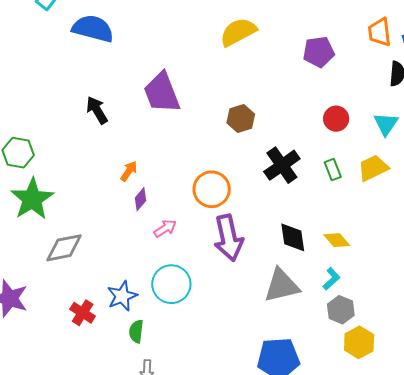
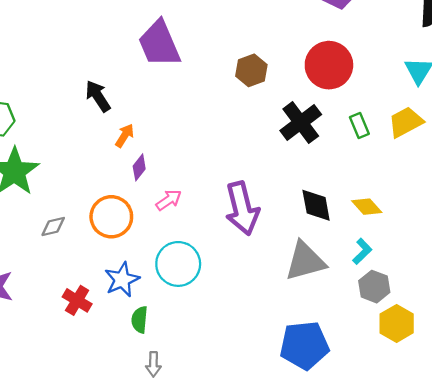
black arrow: (97, 110) -> (98, 96), moved
red circle: (336, 119) -> (329, 65), moved, size x1.6
orange circle: (212, 189) -> (111, 217), moved
gray diamond: (64, 248) -> (53, 226), size x0.6

